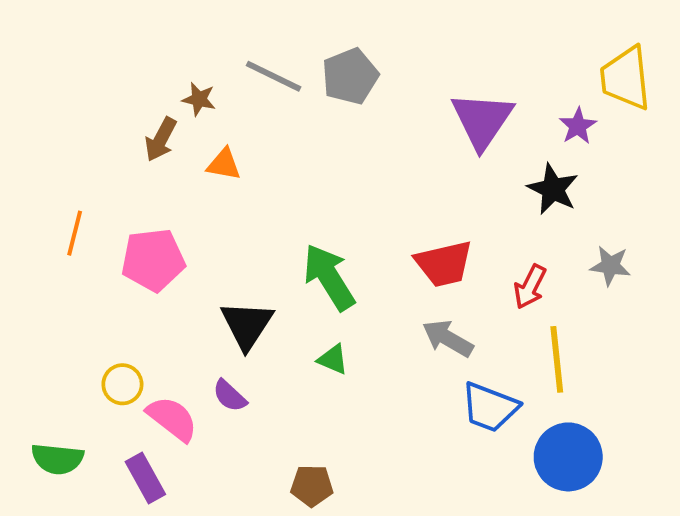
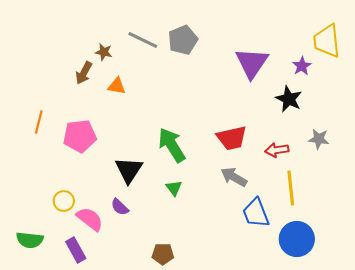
red arrow: (530, 287) -> (277, 150), turned 55
green triangle: (333, 359) -> (174, 188), turned 30
blue trapezoid: (490, 407) -> (256, 213), turned 48

